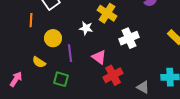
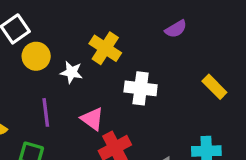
yellow circle: (53, 38) -> (36, 56), moved
white cross: (129, 38) -> (141, 88), turned 30

